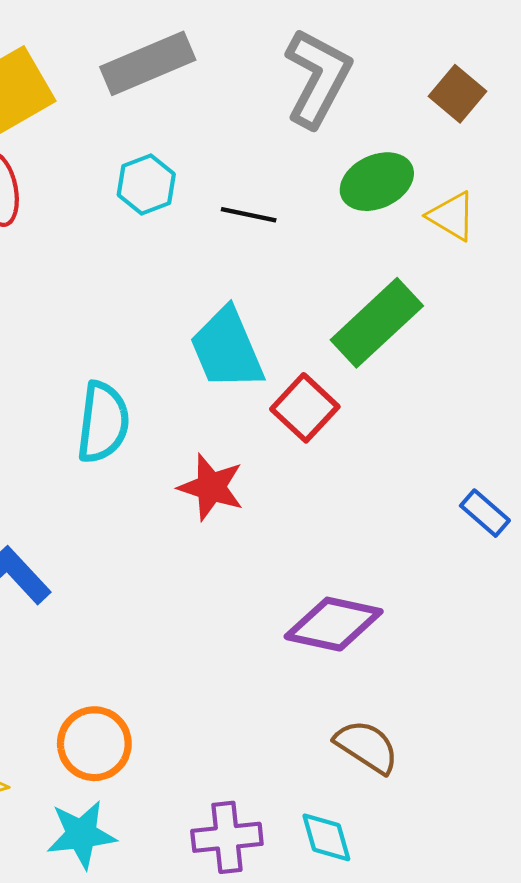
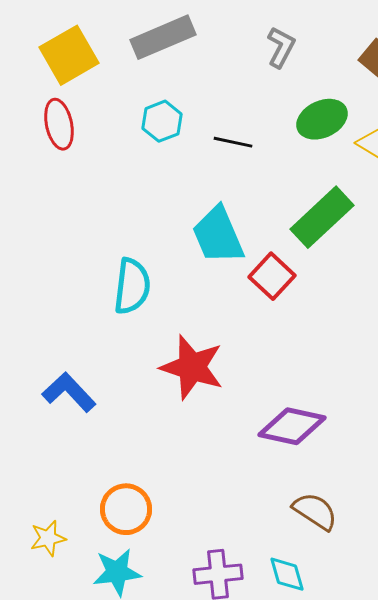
gray L-shape: (318, 78) -> (281, 47), size x0.6
red star: (211, 487) -> (192, 367), moved, size x1.4

